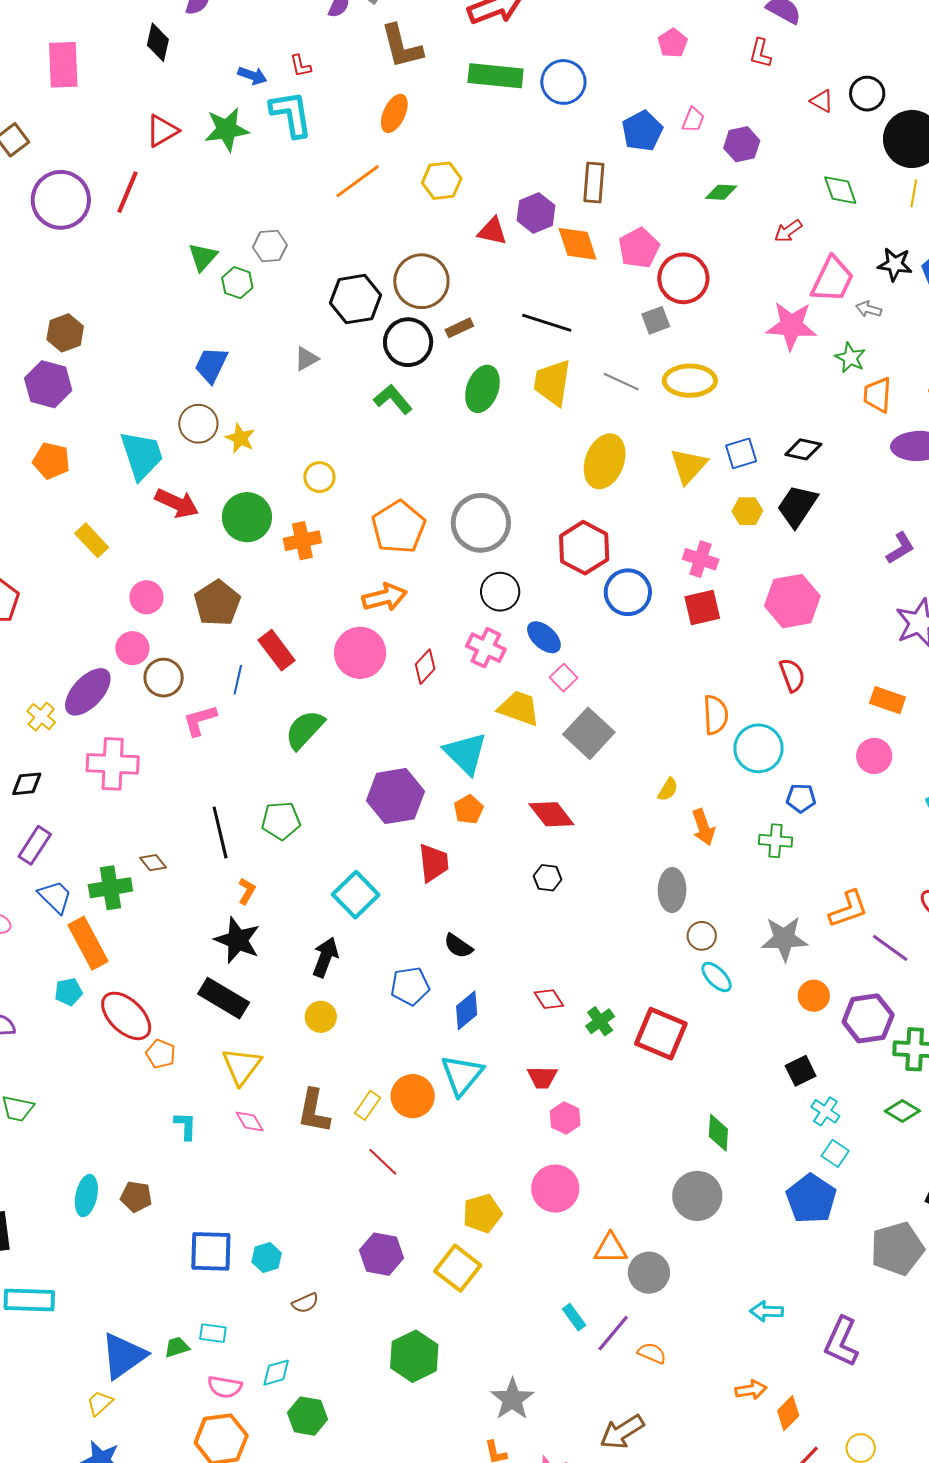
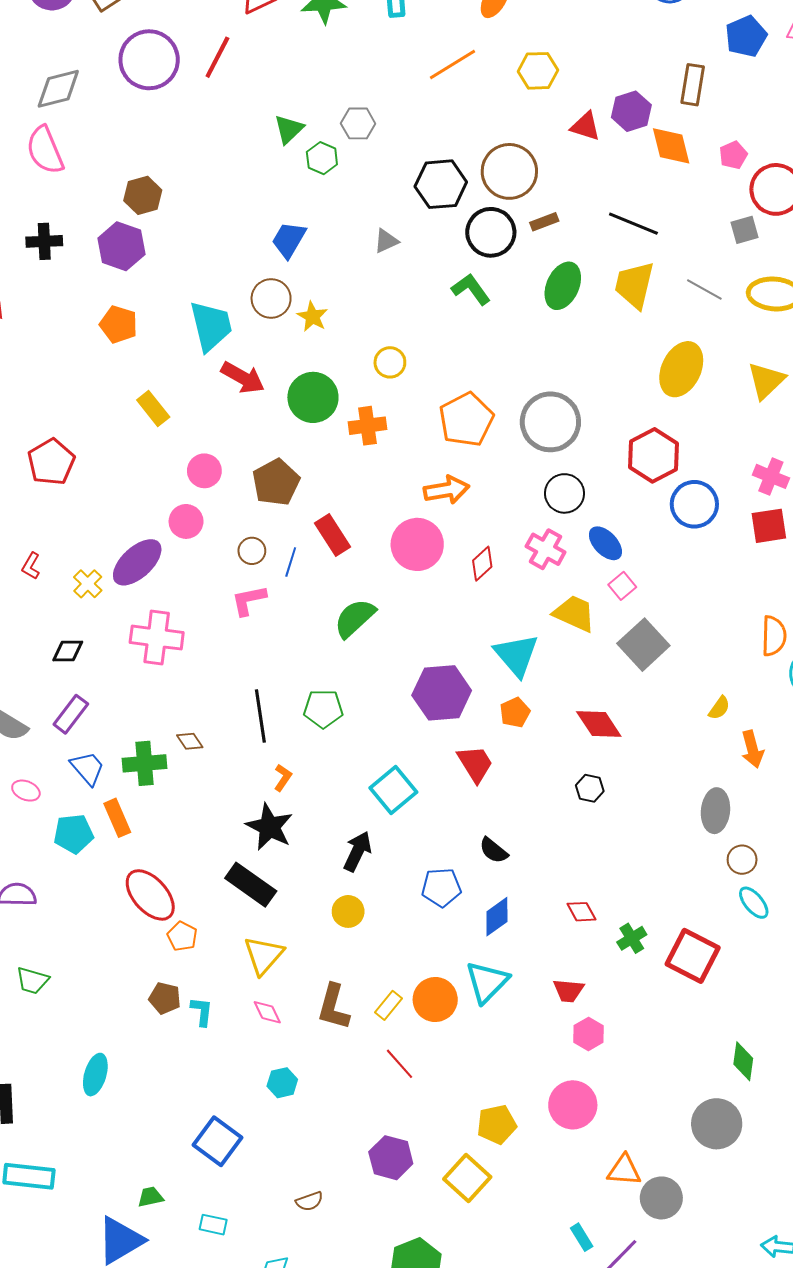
pink pentagon: (639, 248) -> (733, 155), size x0.7
brown circle: (164, 678) -> (252, 551), moved, size x0.7
red trapezoid: (434, 863) -> (475, 764), turned -30
orange rectangle: (88, 943) -> (117, 818), size x0.7
cyan pentagon: (69, 992) -> (74, 834), moved, size x1.4
brown pentagon: (136, 1197) -> (165, 998), moved
blue square: (211, 1251) -> (218, 1141), turned 30
cyan hexagon: (267, 1258) -> (282, 1083), moved
green trapezoid: (177, 1347) -> (150, 1197), moved

